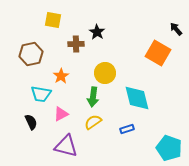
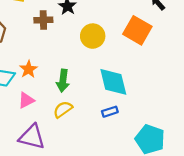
yellow circle: (105, 73) -> (93, 36), moved
orange star: (61, 76) -> (28, 69), moved
blue rectangle: (127, 129) -> (110, 112), moved

